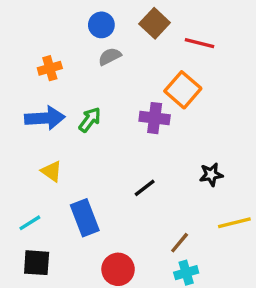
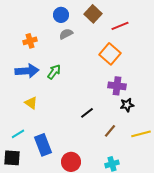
red line: (199, 43) -> (120, 26), turned -36
purple cross: (155, 118) -> (117, 86), moved
blue rectangle: (85, 218) -> (43, 145), moved
brown line: (180, 243) -> (110, 131), moved
black square: (37, 263) -> (12, 158), moved

